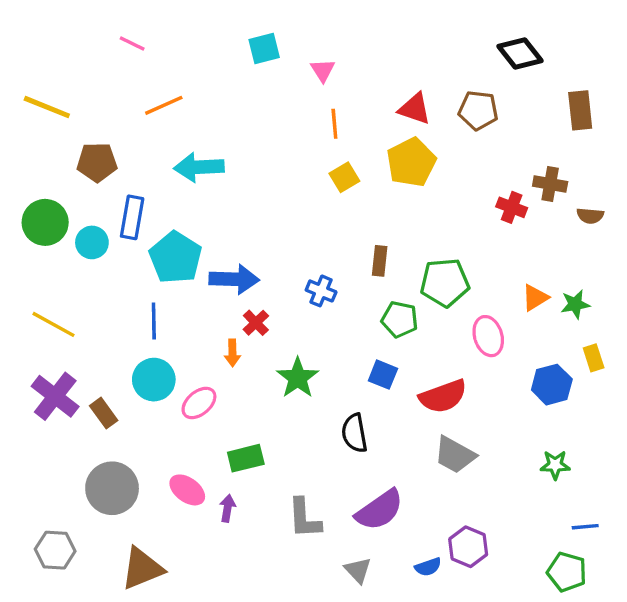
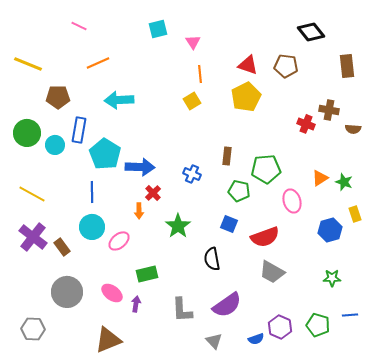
yellow square: (344, 177) -> (192, 101), moved
green star: (575, 304) -> (344, 182), turned 30
brown triangle: (142, 569) -> (108, 340), moved
green pentagon: (567, 572) -> (318, 325), moved

